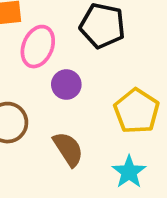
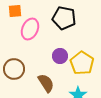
purple circle: (66, 85) -> (60, 56), moved

